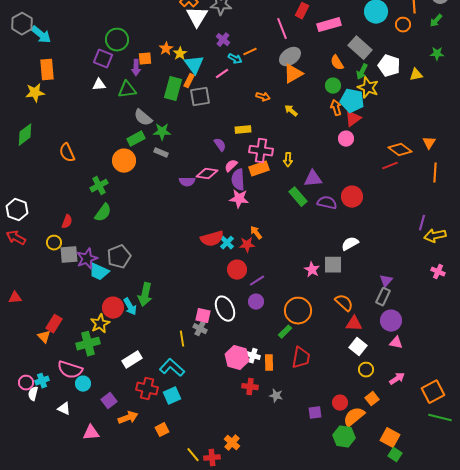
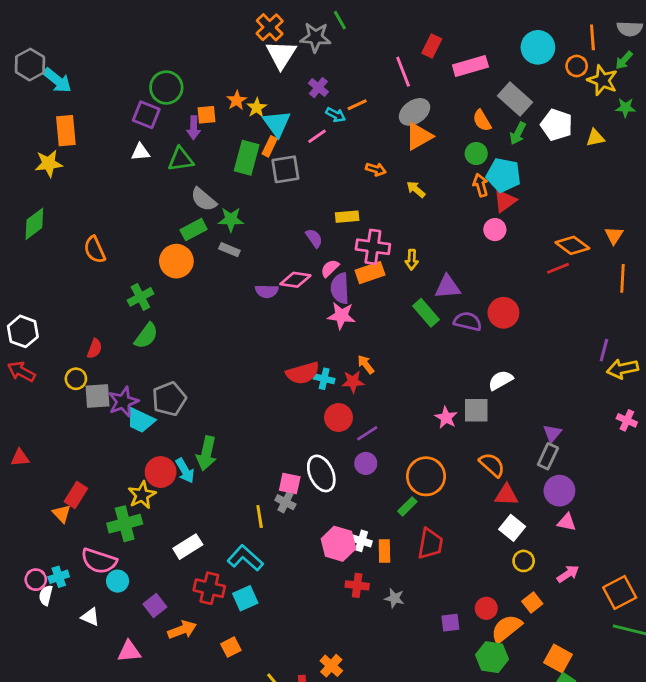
yellow star: (368, 88) -> (602, 80), moved
cyan cross: (227, 243) -> (324, 379), turned -32

